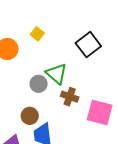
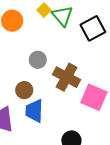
green triangle: (56, 74) -> (62, 16), moved
brown cross: (70, 97) -> (67, 77), size x1.5

